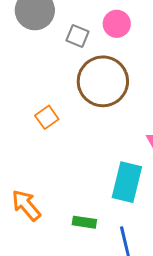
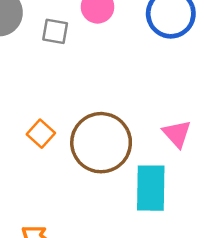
brown circle: (103, 81) -> (101, 143), moved

